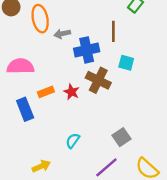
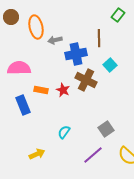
cyan square: (126, 63) -> (110, 65), turned 32
orange rectangle: (46, 92) -> (41, 90), turned 32

